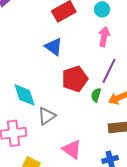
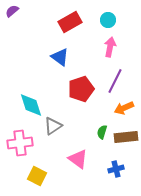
green semicircle: (96, 95) -> (102, 132), moved

